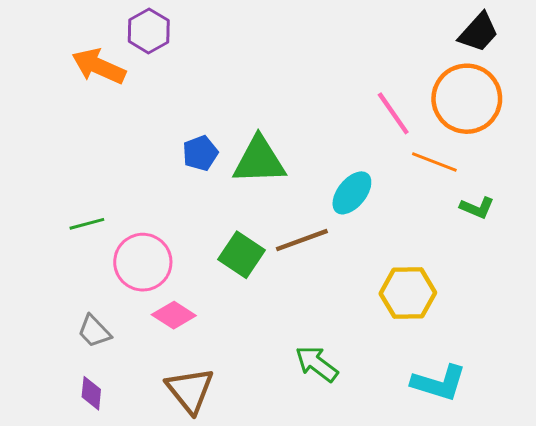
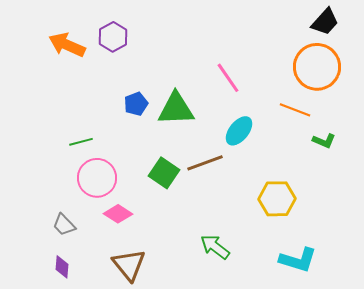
purple hexagon: (149, 31) -> (113, 37), moved
pink line: (393, 113) -> (228, 78), moved
green line: (87, 224) -> (81, 142), moved

